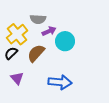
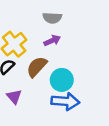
gray semicircle: (38, 19) -> (52, 18), moved
cyan circle: (65, 41) -> (62, 80), moved

